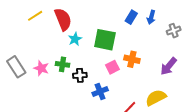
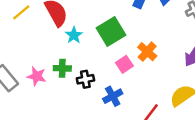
green square: (105, 40) -> (111, 32), turned -35
orange cross: (132, 59) -> (147, 52), turned 35

